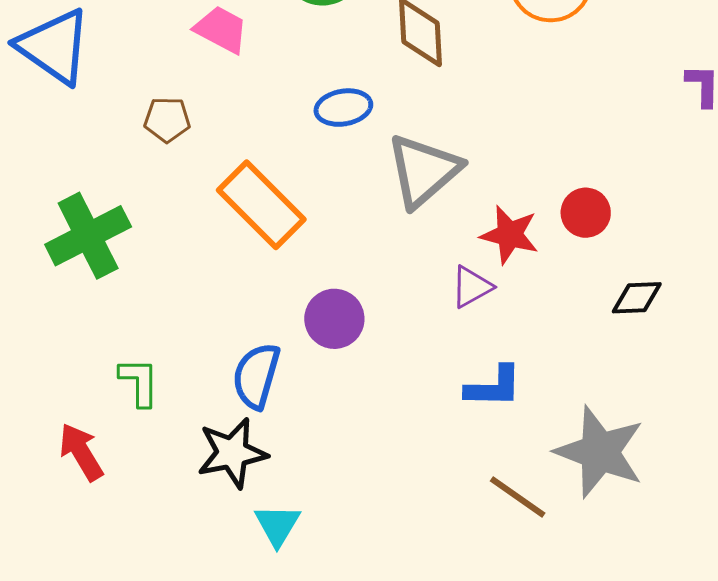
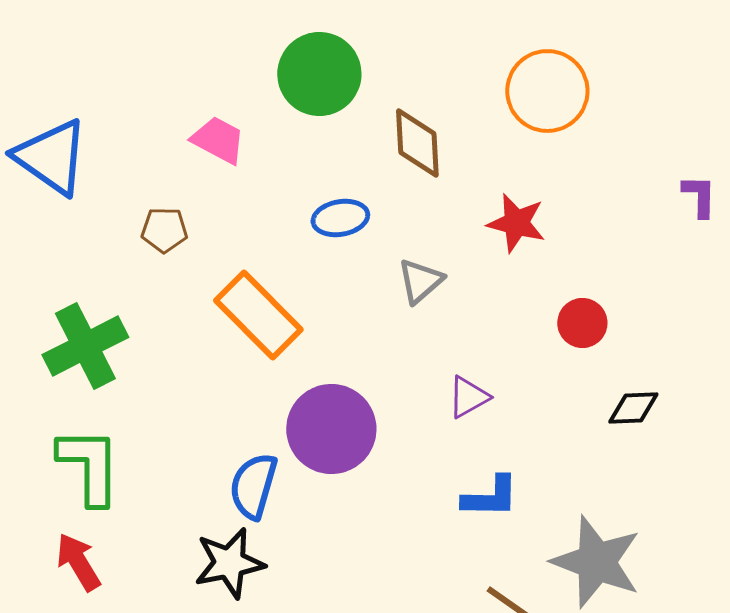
gray triangle: (424, 171) -> (420, 281), size x0.6
red star: (510, 235) -> (516, 223), moved
purple circle: (334, 319) -> (331, 429), size x1.5
green L-shape: (139, 382) -> (89, 466), moved, size x1.6

